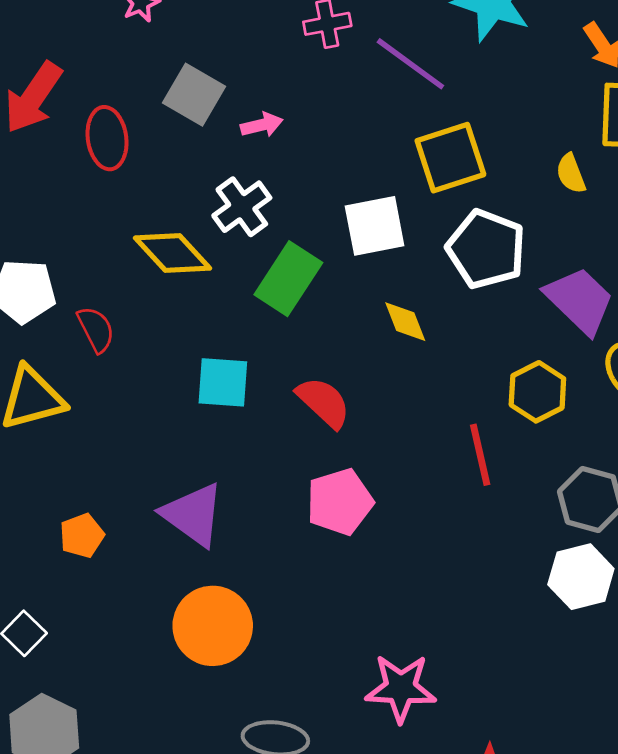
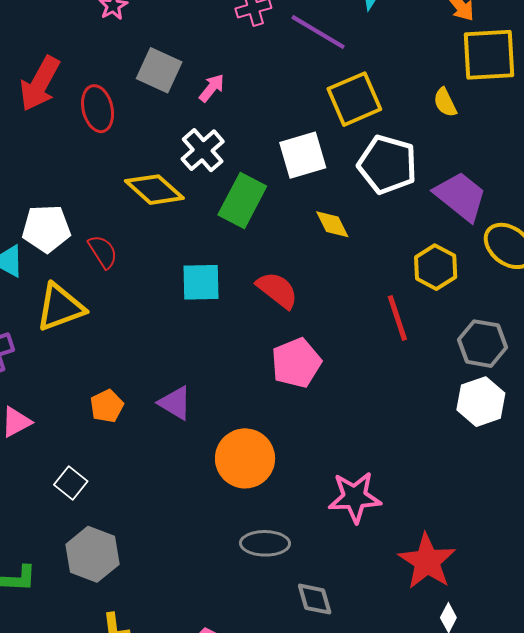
pink arrow: (262, 125) -> (212, 88), turned -32
purple triangle: (193, 515) -> (175, 403), moved, size x0.7
orange circle: (213, 626) -> (245, 458), moved

